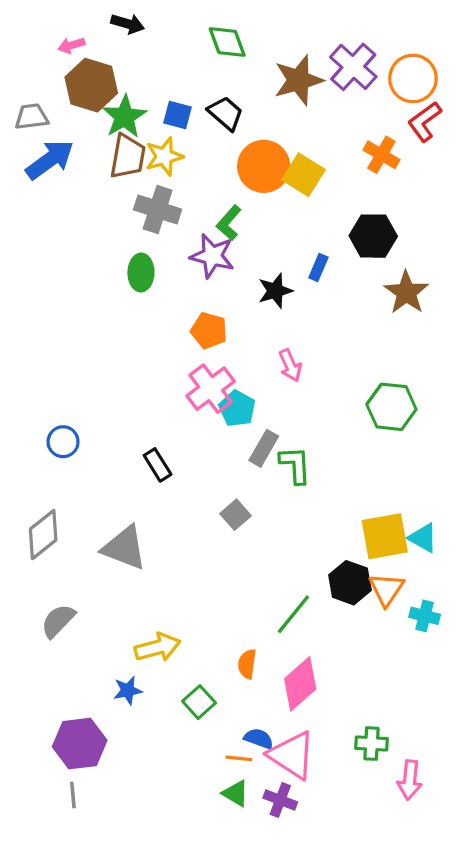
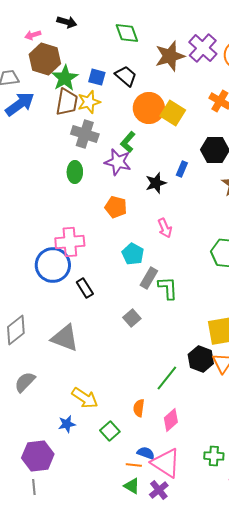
pink cross: (211, 389) -> (70, 242), moved, turned 32
blue circle: (63, 442) -> (53, 265), moved, size x1.8
yellow arrow: (158, 647) -> (85, 398), turned 48
pink diamond: (300, 684) -> (171, 420), size x0.7
purple cross: (280, 800) -> (159, 490), turned 30

